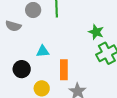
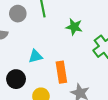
green star: (96, 32) -> (74, 27), moved

